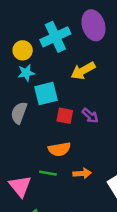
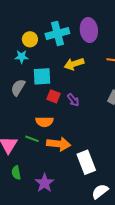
cyan star: (26, 73) -> (22, 57), moved
orange arrow: (82, 173) -> (59, 144), size x1.6

